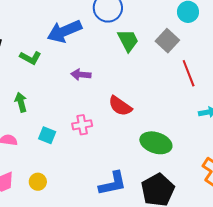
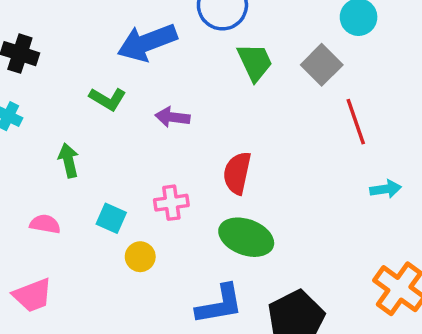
green L-shape: (30, 58) -> (108, 99), moved
red semicircle: (120, 106) -> (237, 173), turned 65
green ellipse: (156, 143) -> (246, 237), moved
yellow circle: (38, 182) -> (140, 257), moved

